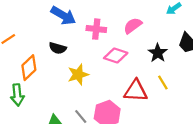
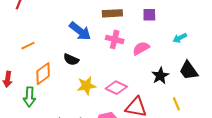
pink cross: (96, 29) -> (115, 39), moved
pink diamond: (116, 56) -> (116, 88), moved
yellow line: (163, 82) -> (176, 104), moved

